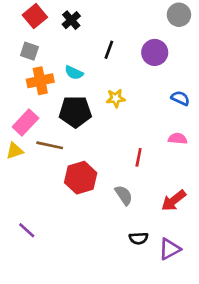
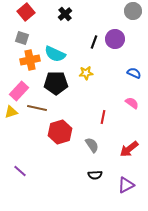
black cross: (71, 20) -> (65, 14), moved
black line: (109, 50) -> (94, 42), moved
cyan semicircle: (74, 73) -> (55, 54), size x1.5
pink semicircle: (178, 139) -> (132, 103), turned 32
black semicircle: (139, 238) -> (95, 175), moved

